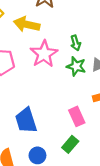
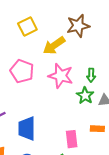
yellow arrow: (27, 24) -> (54, 46), turned -65
pink star: (44, 54) -> (61, 76), turned 30

